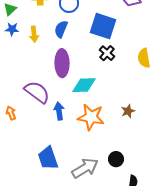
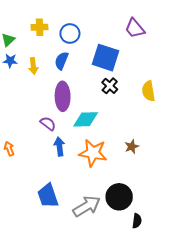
purple semicircle: (37, 92) -> (48, 124), moved, size x0.6
black circle: (116, 159) -> (119, 197), size x1.6

